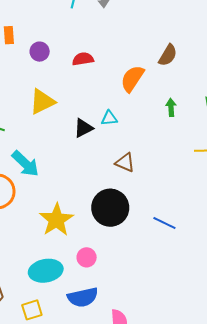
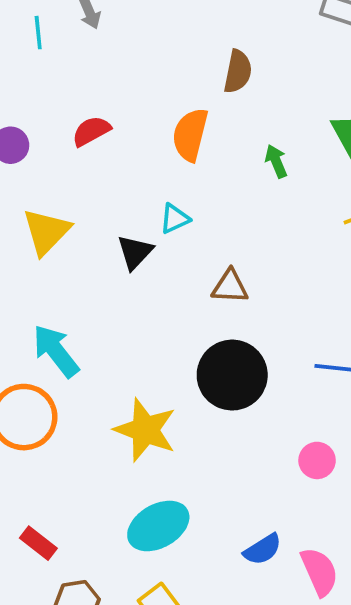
cyan arrow: (25, 164) -> (56, 351), turned -152
pink circle: (87, 257) -> (317, 460), moved
blue semicircle: (83, 297) -> (263, 549), moved, size x0.7

